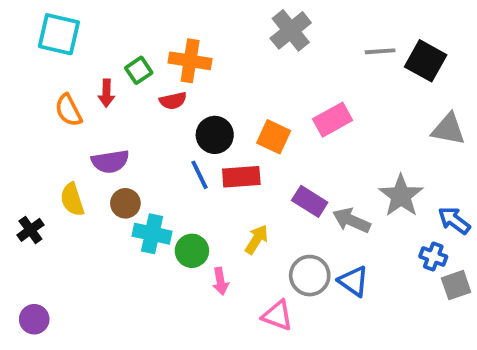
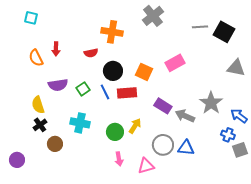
cyan square: (59, 34) -> (31, 18), size x0.6
orange cross: (190, 61) -> (112, 32), moved
green square: (139, 70) -> (83, 89), moved
brown circle: (125, 203) -> (55, 144), moved
black cross: (30, 230) -> (40, 125), moved
green circle: (192, 251) -> (115, 132), moved
pink arrow: (220, 281) -> (119, 159), moved
blue triangle: (353, 281) -> (186, 148), turned -30
pink triangle: (277, 315) -> (146, 166), turned -36
purple circle: (34, 319) -> (17, 160), moved

